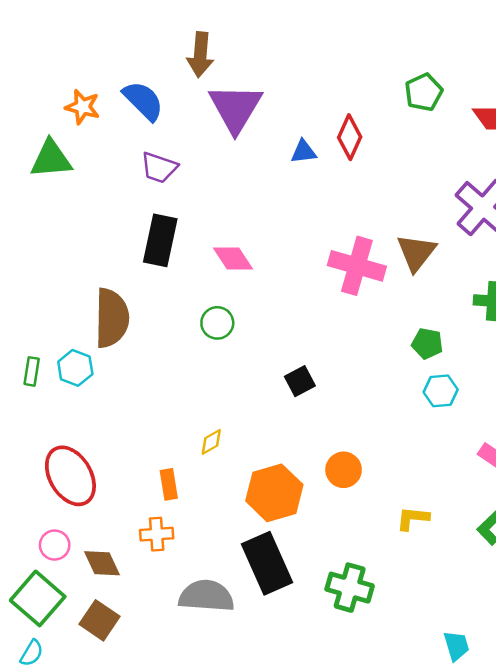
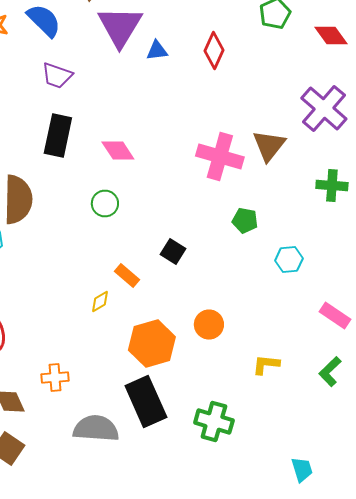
blue triangle: (303, 152) -> (157, 50), moved
green pentagon: (427, 344) -> (245, 220), moved
black square: (300, 381) -> (173, 252), turned -30
orange rectangle: (169, 484) -> (127, 276), moved, turned -40

